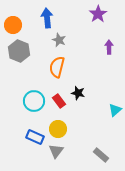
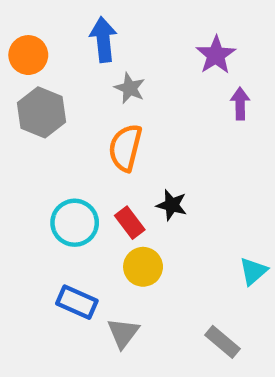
purple star: (98, 14) -> (216, 55), moved
cyan triangle: (115, 110) -> (253, 271), moved
yellow circle: (58, 129) -> (143, 267), moved

